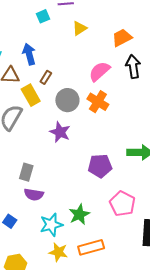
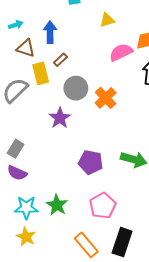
pink semicircle: (99, 71) -> (121, 52), moved
green star: (79, 214) -> (57, 205), turned -30
orange rectangle: (91, 247) -> (86, 245), moved, turned 50

